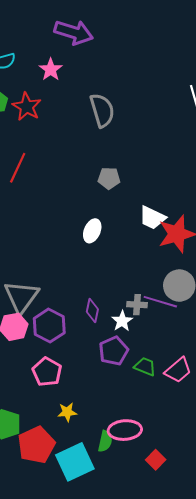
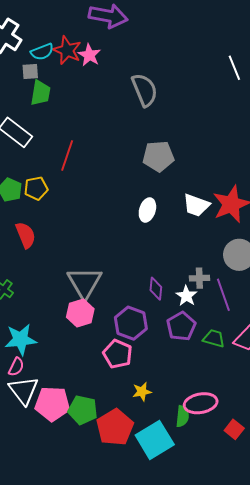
red star: (27, 107) -> (67, 50), moved
gray pentagon: (109, 178) -> (158, 156), size x1.4
white trapezoid: (152, 218) -> (196, 205), moved
purple line: (160, 302) -> (223, 295), moved, turned 60
purple hexagon: (49, 326) -> (131, 323), moved

